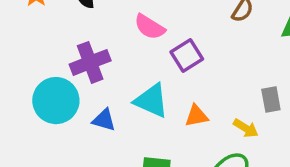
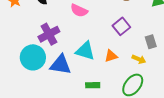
purple square: (187, 55) -> (121, 26), moved
blue triangle: (104, 120) -> (61, 65), size x1.6

